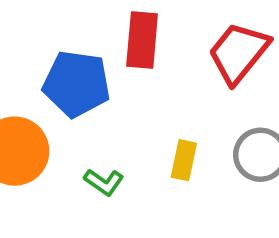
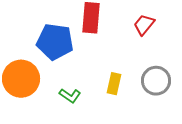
red trapezoid: (239, 53) -> (144, 25), size x0.6

